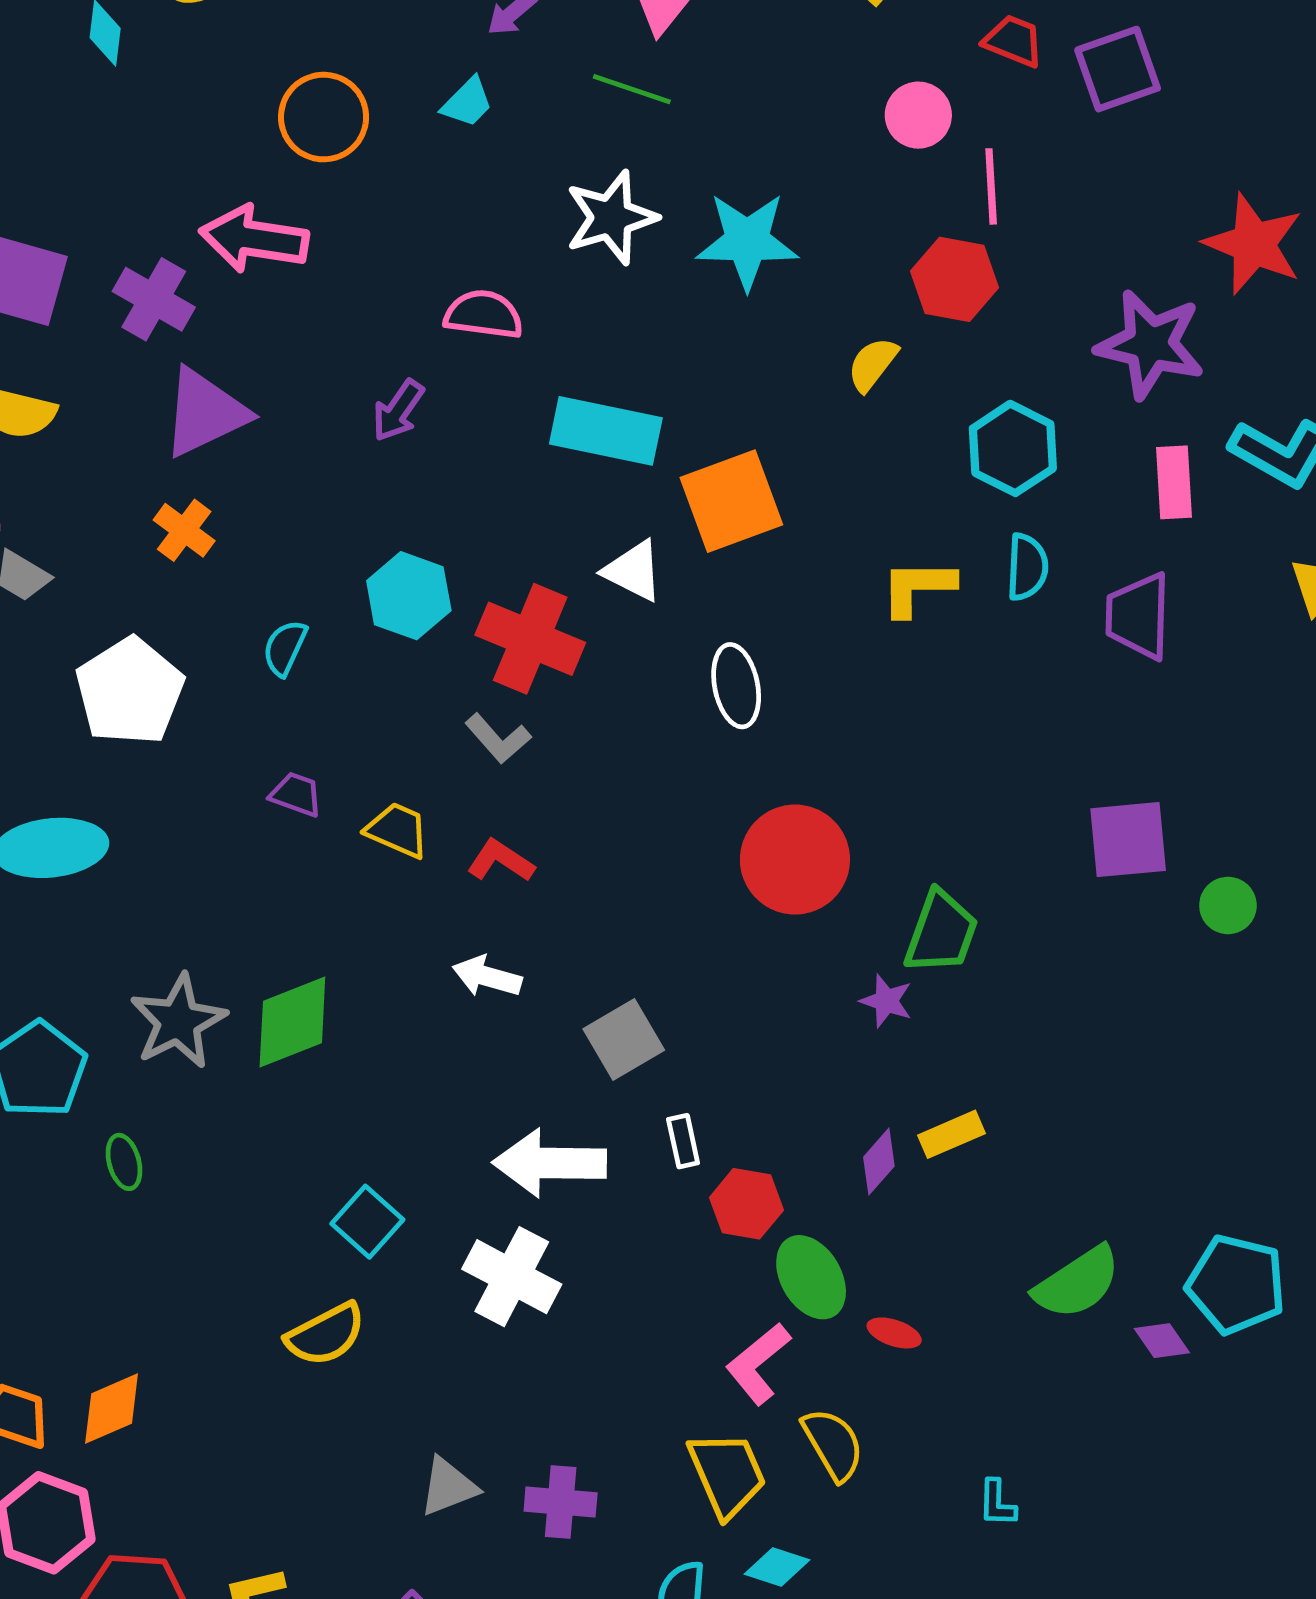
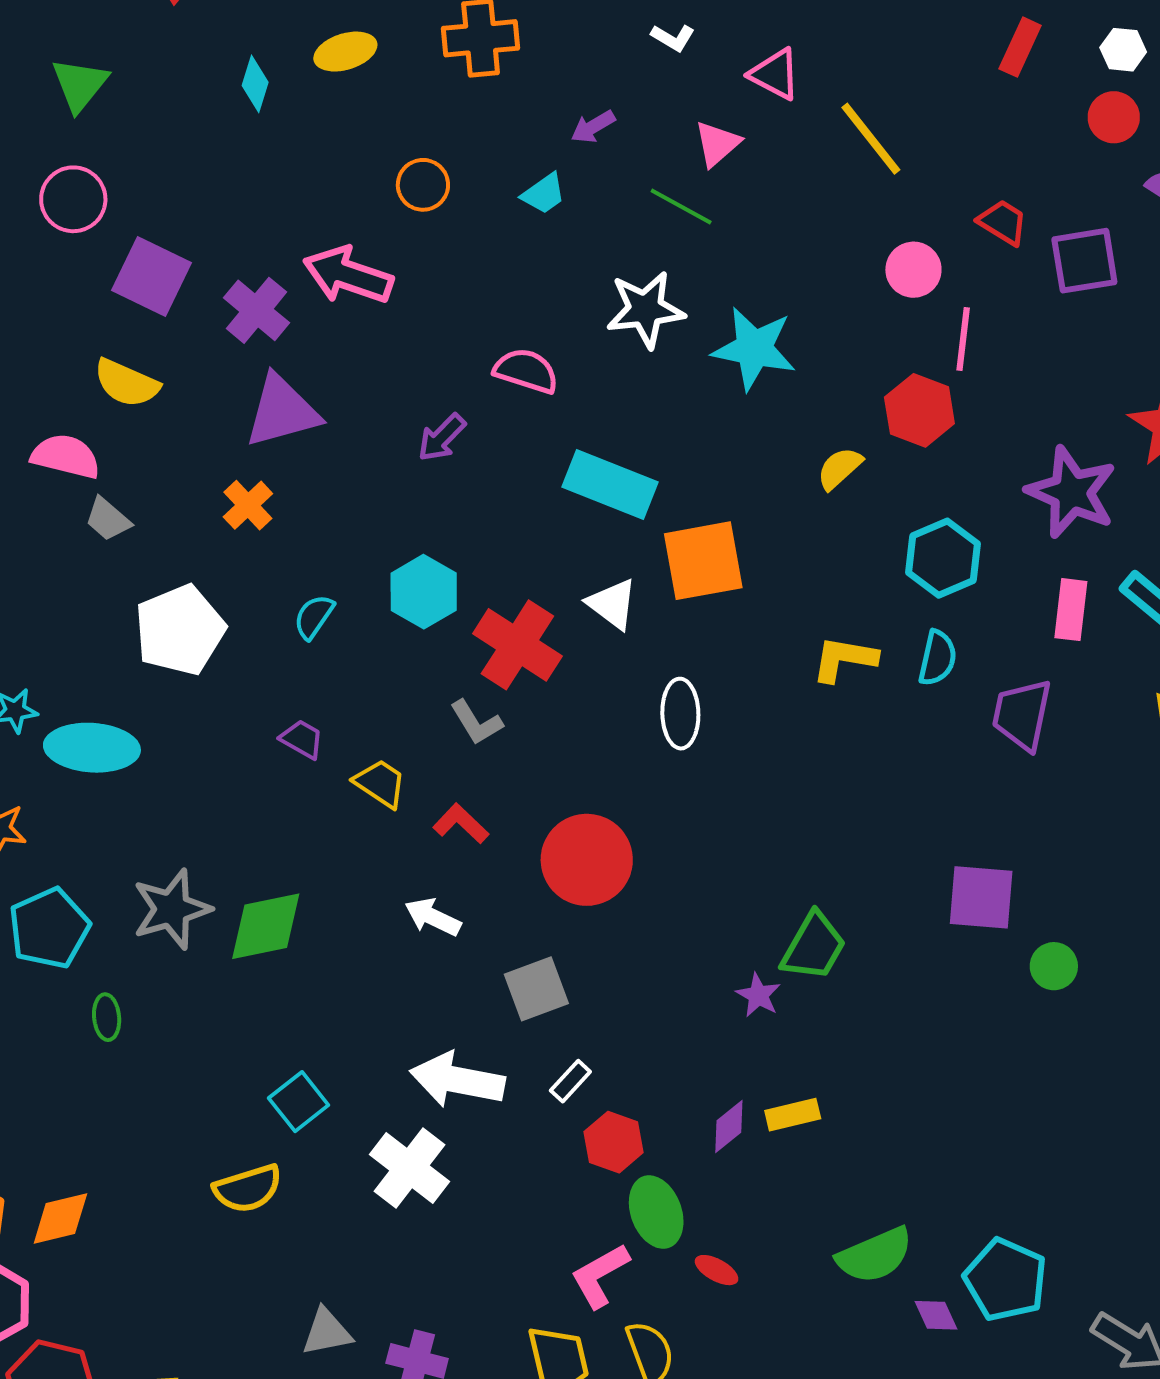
orange circle: (324, 117) -> (423, 185), size x0.7
red circle: (795, 860) -> (587, 860), moved
white rectangle: (683, 1141) -> (570, 1081), turned 45

